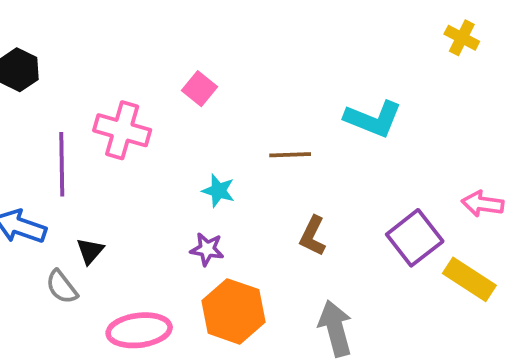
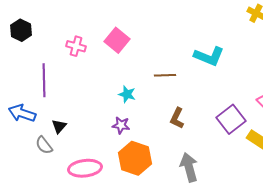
pink square: (199, 89) -> (117, 40), size x1.4
pink cross: (122, 130) -> (76, 46), moved, size x0.7

